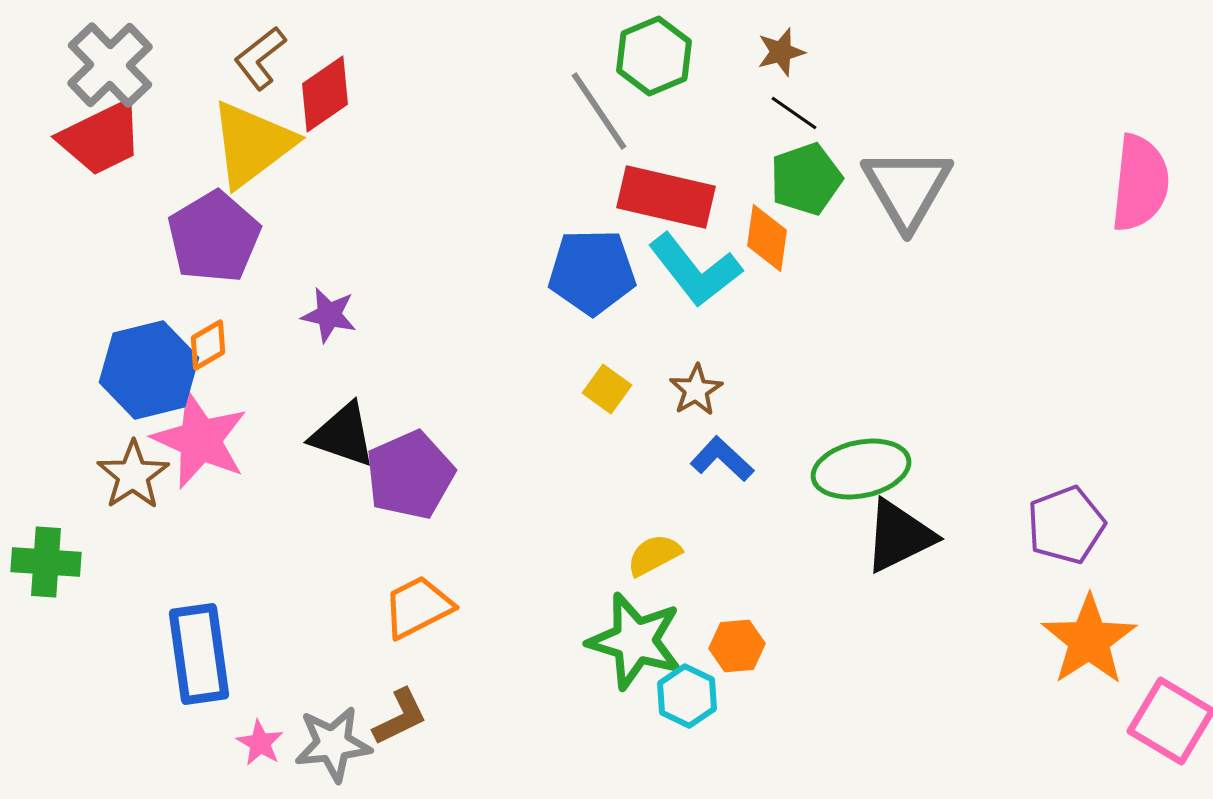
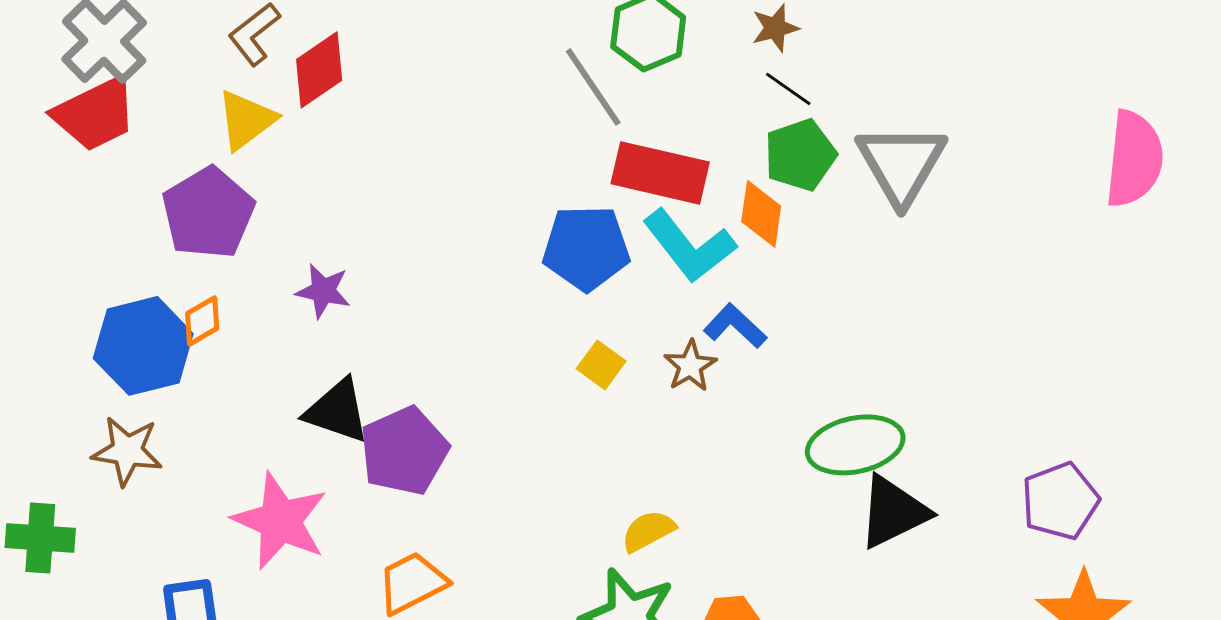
yellow triangle: (252, 144) -> (246, 120), size x0.7
pink star: (200, 440) -> (280, 521), moved
blue L-shape: (722, 459) -> (735, 326), moved
brown star: (133, 475) -> (127, 451), turned -30

